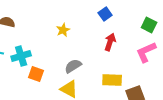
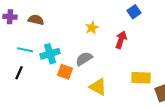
red arrow: (110, 42) -> (121, 40), moved
gray semicircle: (73, 66) -> (84, 59), moved

